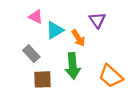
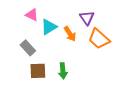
green arrow: (73, 66) -> (63, 71), moved, size x0.7
orange trapezoid: (111, 76) -> (99, 39), moved

